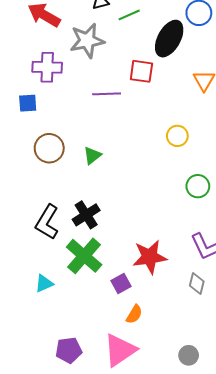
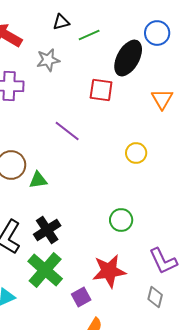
gray star: (87, 41) -> (48, 60), size x0.7
purple line: (107, 94) -> (67, 131), moved, turned 40
green triangle: (92, 155) -> (38, 180), moved, turned 30
green circle: (198, 186) -> (121, 220), moved

